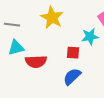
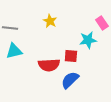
yellow star: (52, 18) -> (50, 21), size x0.6
red semicircle: (36, 62) -> (49, 65), moved

